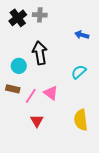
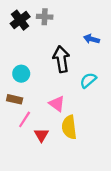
black arrow: (40, 53) -> (61, 59), moved
pink line: (31, 96) -> (25, 119), moved
yellow semicircle: (81, 120) -> (69, 127), moved

